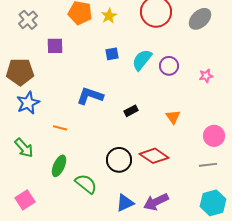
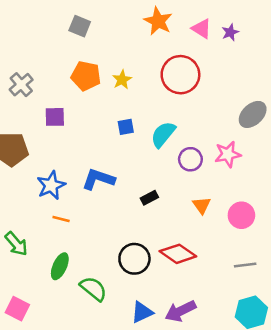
gray ellipse: (200, 19) -> (253, 114), moved
purple circle: (169, 66) -> (190, 159), moved
pink star: (206, 76) -> (228, 154), moved, size x1.5
blue star: (28, 103) -> (51, 185), moved
pink circle: (214, 136) -> (241, 215), moved
pink square: (25, 200) -> (17, 309), turned -30

